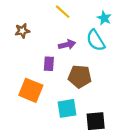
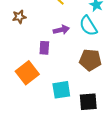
brown pentagon: (80, 77) -> (90, 60), moved
orange square: (31, 90) -> (27, 73), turned 30

